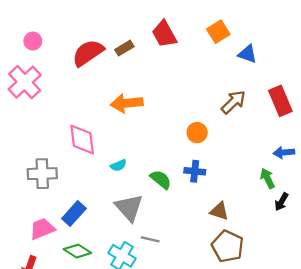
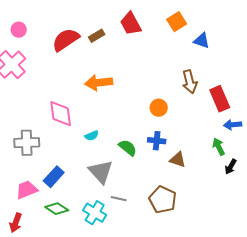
red rectangle: (280, 101) -> (220, 99), moved
brown arrow: (233, 102) -> (190, 82), turned 120
brown triangle: (219, 211) -> (178, 160), moved
brown pentagon: (228, 246) -> (163, 200), moved

